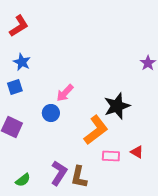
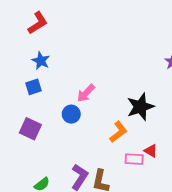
orange L-shape: (96, 130) -> (118, 132), size x0.7
red triangle: (137, 152) -> (151, 151), moved

